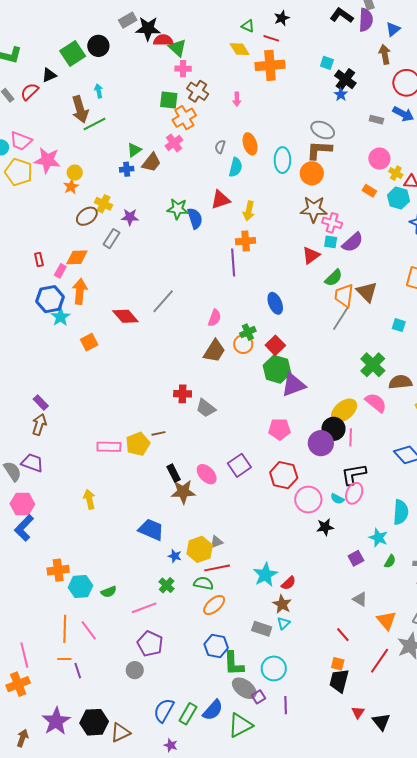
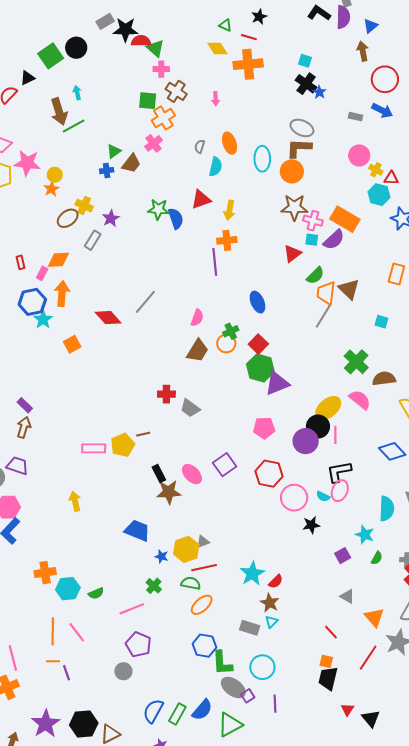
black cross: (345, 79) -> (306, 84), moved
orange rectangle: (369, 191) -> (345, 219), moved, size x2.0
purple star: (130, 217) -> (111, 218), turned -30

